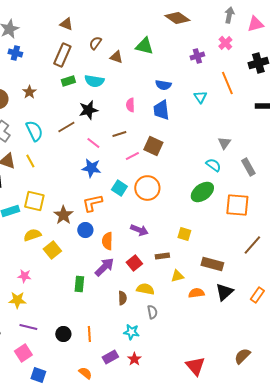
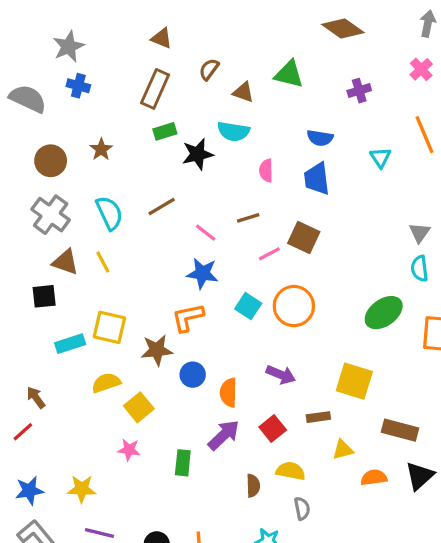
purple cross: (197, 56) -> (359, 91), moved
cyan semicircle: (94, 81) -> (233, 131), moved
black star: (88, 110) -> (198, 154), moved
cyan semicircle: (213, 165) -> (420, 269), moved, turned -133
orange L-shape: (92, 203) -> (188, 317), moved
brown star: (63, 215) -> (157, 350), turned 30
yellow square: (184, 234) -> (354, 381), size x1.6
pink star: (24, 276) -> (129, 450), moved

